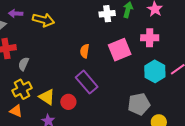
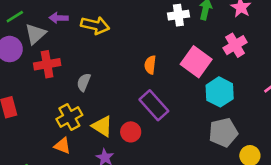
pink cross: (150, 38) -> (235, 45), turned -30
pink square: (120, 50) -> (196, 62), turned -30
gray semicircle: (24, 64) -> (84, 82), moved
cyan hexagon: (155, 71) -> (220, 92), moved

